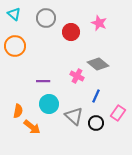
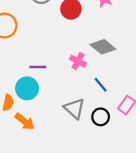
blue line: (96, 96) -> (101, 85), turned -64
cyan circle: (49, 104) -> (27, 88), moved

